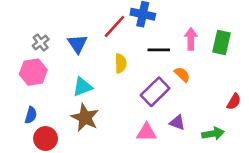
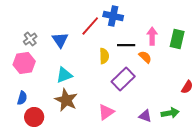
yellow semicircle: (121, 63) -> (104, 56), moved
orange semicircle: (182, 75) -> (145, 57), moved
purple triangle: (177, 123) -> (145, 116), moved
pink triangle: (146, 132) -> (106, 112), moved, turned -36

